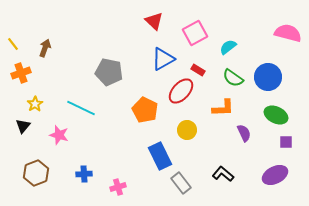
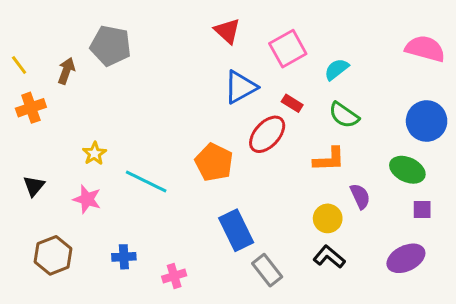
gray pentagon: (109, 72) -> (111, 46), moved
blue circle: (268, 77) -> (427, 121), moved
yellow star: (35, 104) -> (94, 153), moved
cyan line: (81, 108) -> (146, 182), moved
yellow circle: (187, 130) -> (328, 218), moved

